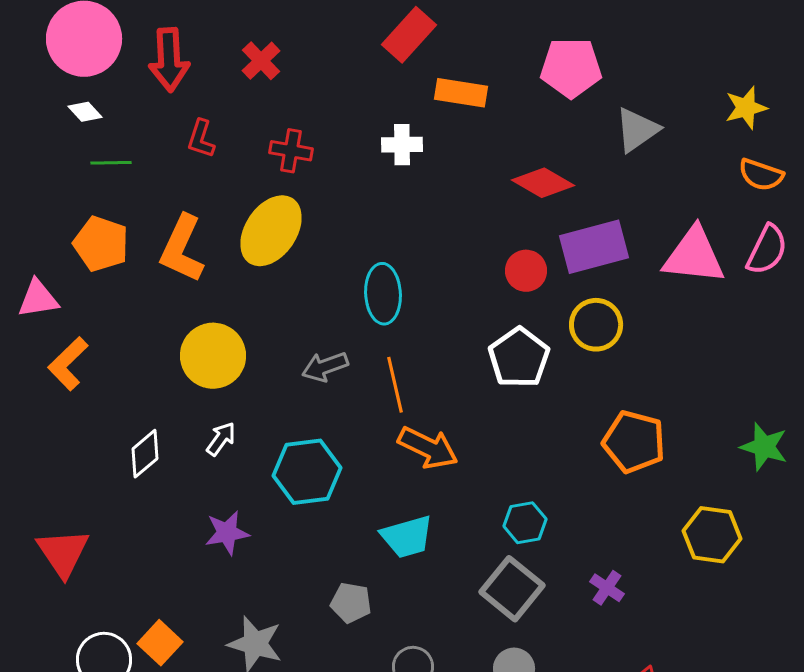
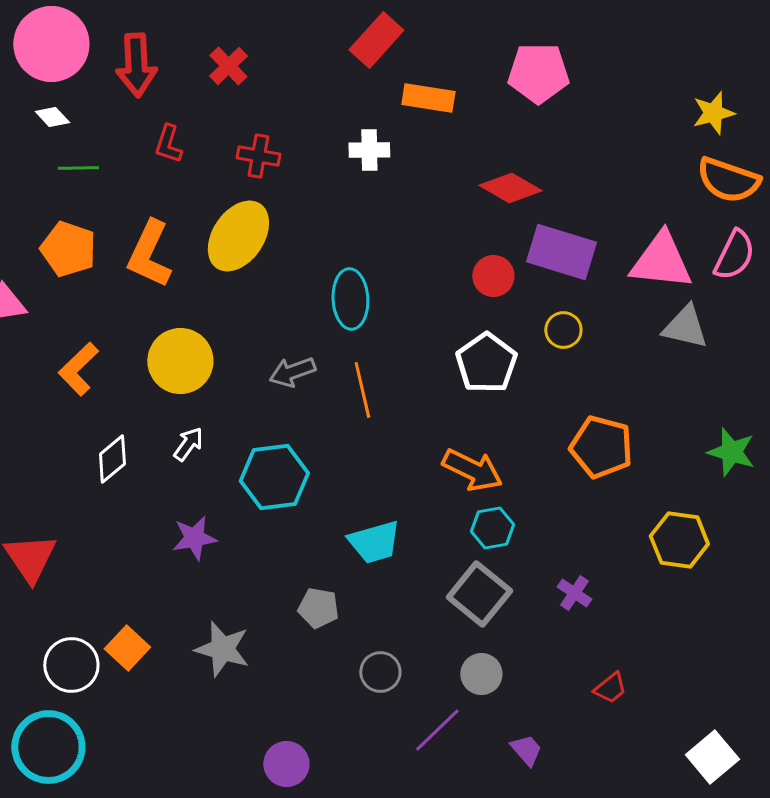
gray triangle: (637, 130) -> (685, 327), moved, turned 48
orange semicircle: (761, 175) -> (728, 180), size x1.4
purple rectangle: (594, 247) -> (561, 252), turned 32
yellow circle: (596, 325) -> (563, 330), size x0.7
orange L-shape: (68, 364) -> (78, 369), moved
orange arrow: (428, 448) -> (472, 470), moved

